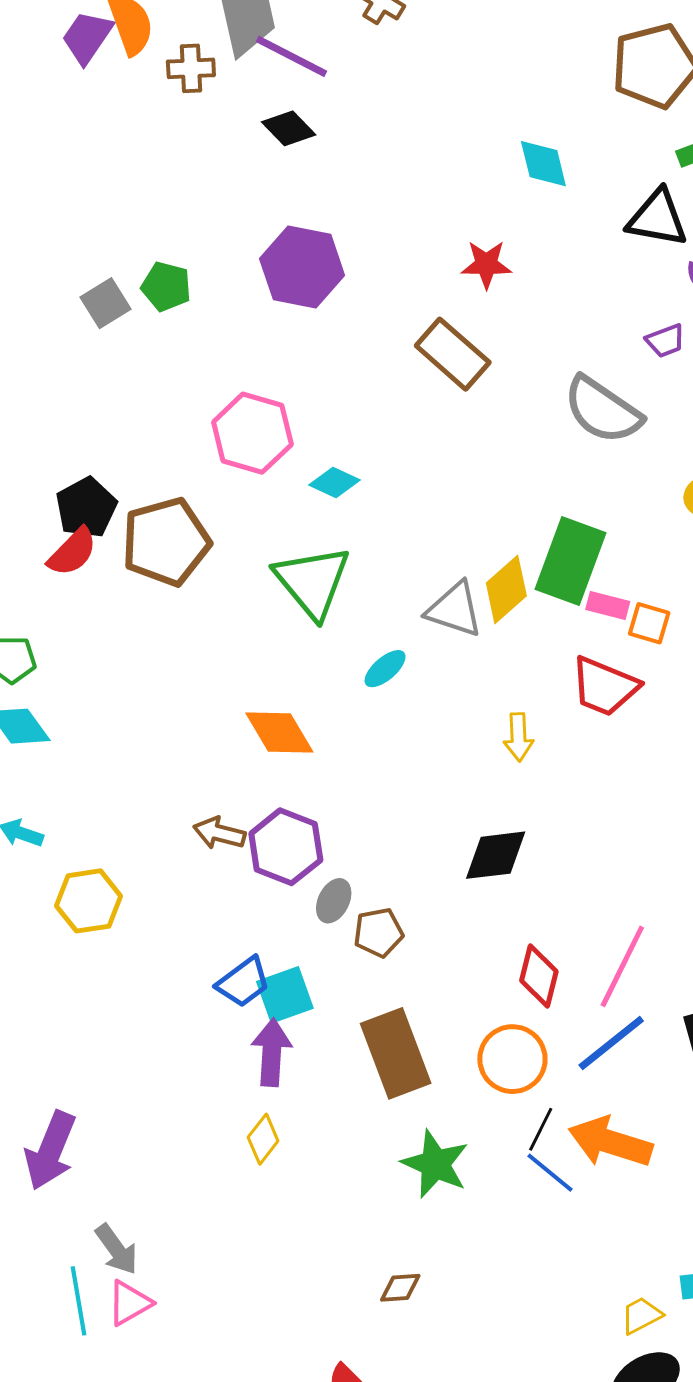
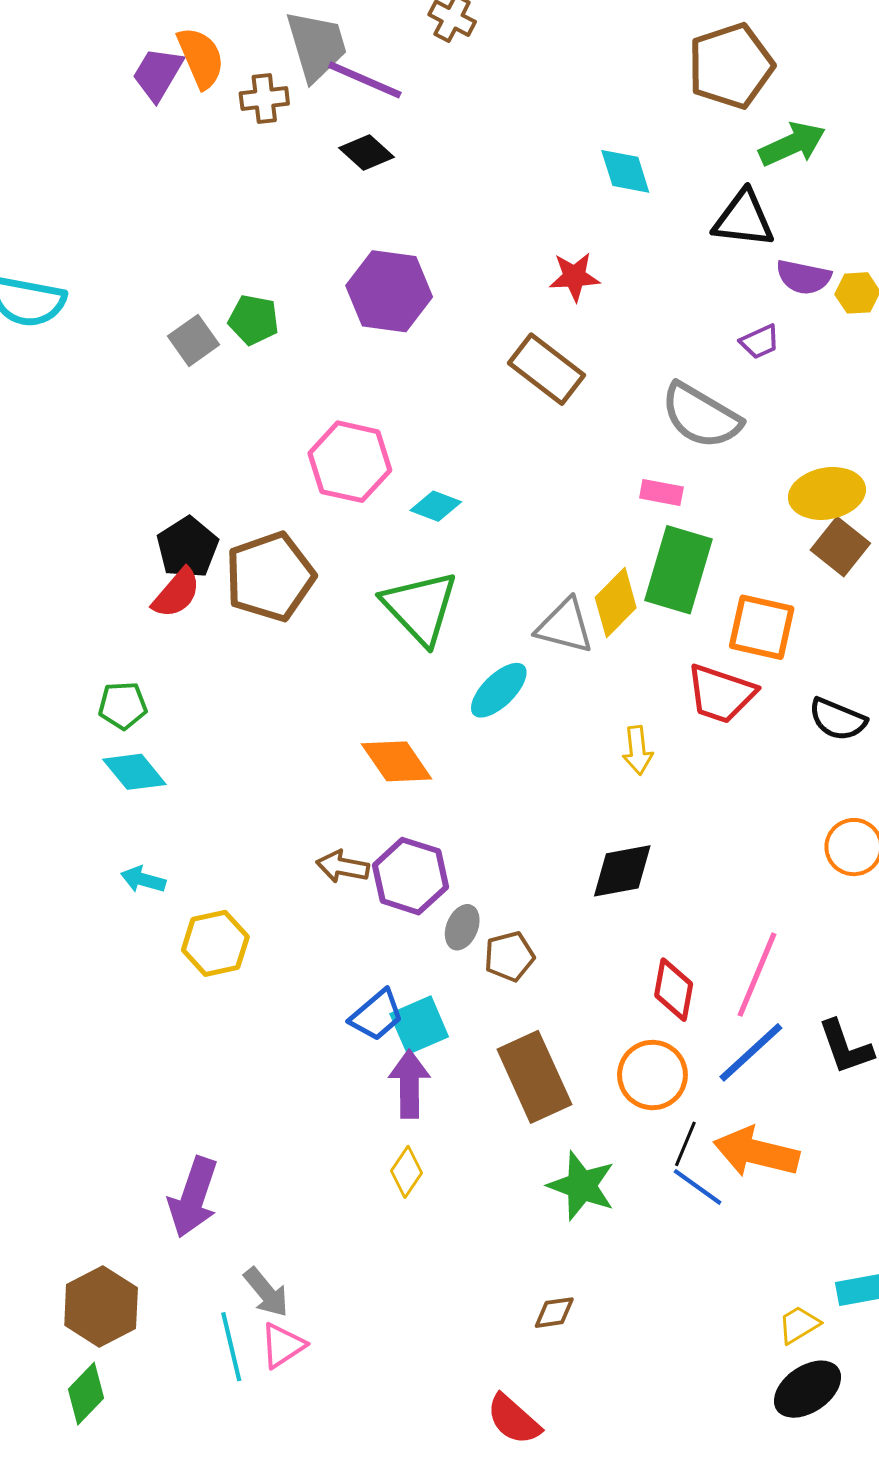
pink rectangle: (608, 606) -> (661, 492), moved
orange square: (649, 623) -> (762, 627), size x1.6
cyan ellipse: (385, 669) -> (499, 690), size x1.4

